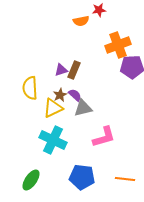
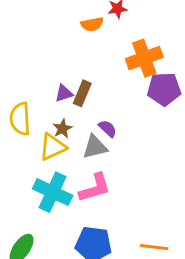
purple semicircle: (75, 95) -> (108, 129), moved
pink L-shape: (104, 137) -> (95, 188), moved

